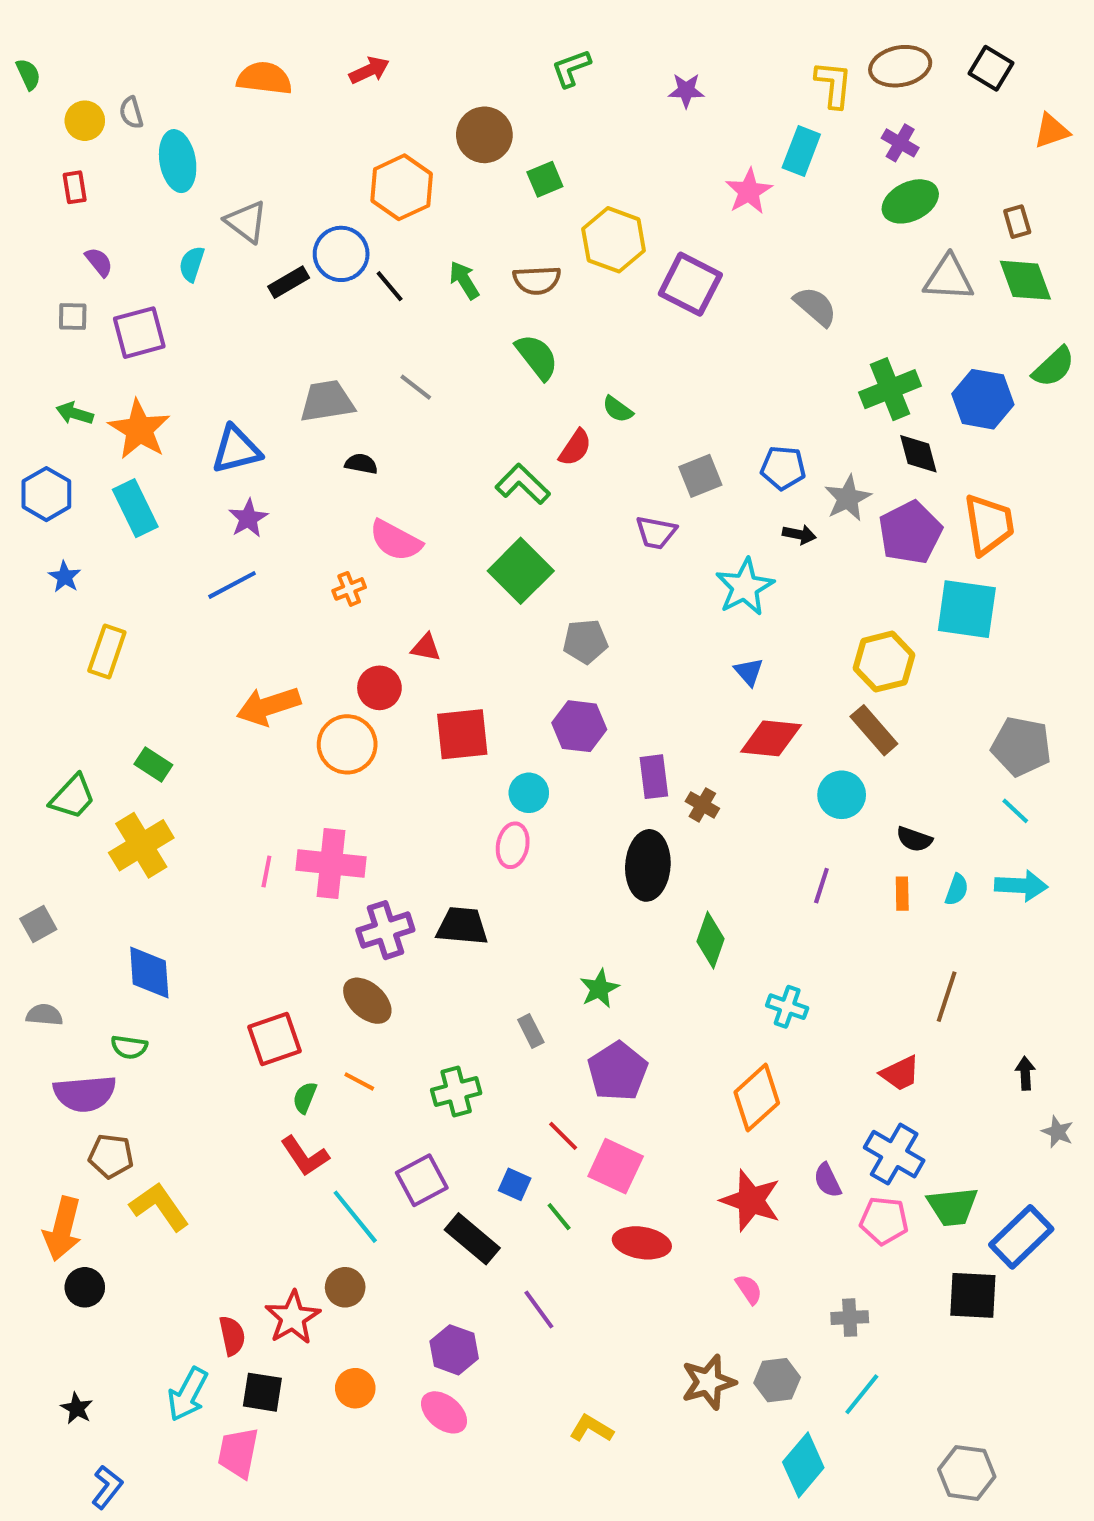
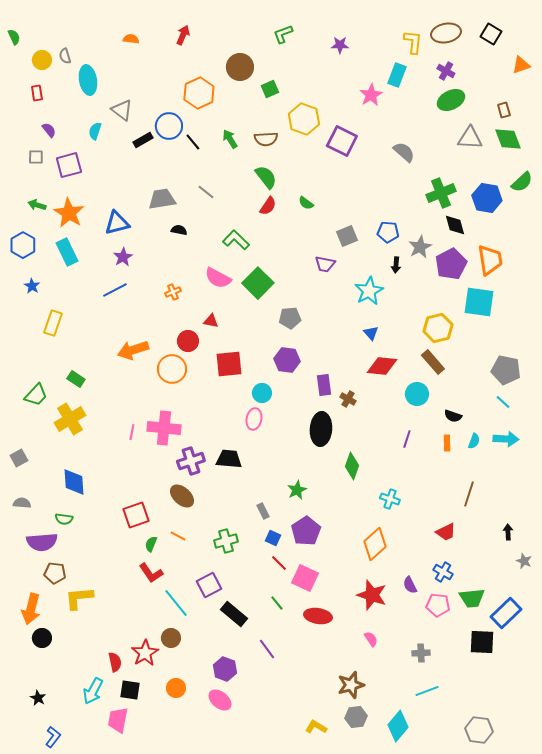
red arrow: (369, 70) -> (183, 35), turned -42
orange semicircle: (264, 78) -> (131, 39), size x0.6
red semicircle: (575, 448) -> (268, 206), moved
green L-shape: (523, 484) -> (236, 240), moved
black arrow: (799, 534) -> (396, 265), turned 84
pink semicircle: (396, 541) -> (218, 278), moved
blue cross: (894, 1154) -> (443, 572), size x0.7
blue square: (515, 1184) -> (273, 538), moved
yellow L-shape: (159, 1207) -> (79, 598), turned -60
gray hexagon: (777, 1380) -> (356, 717), moved
cyan line: (862, 1394) -> (427, 691), turned 30
yellow L-shape: (591, 1429) -> (316, 727), moved

